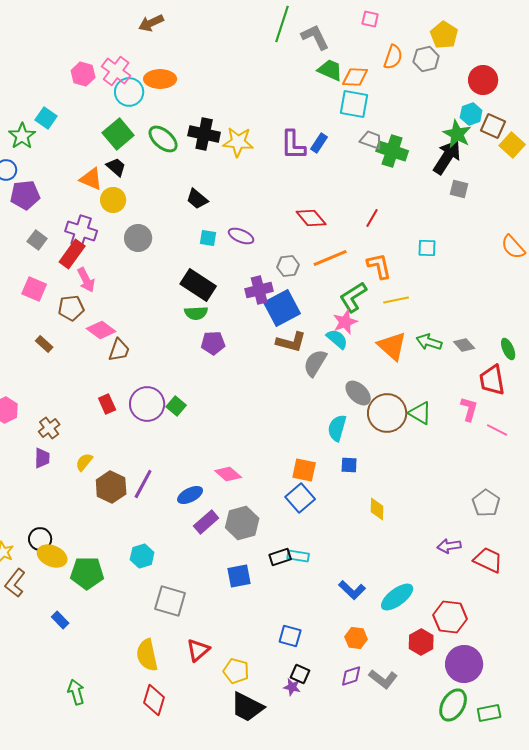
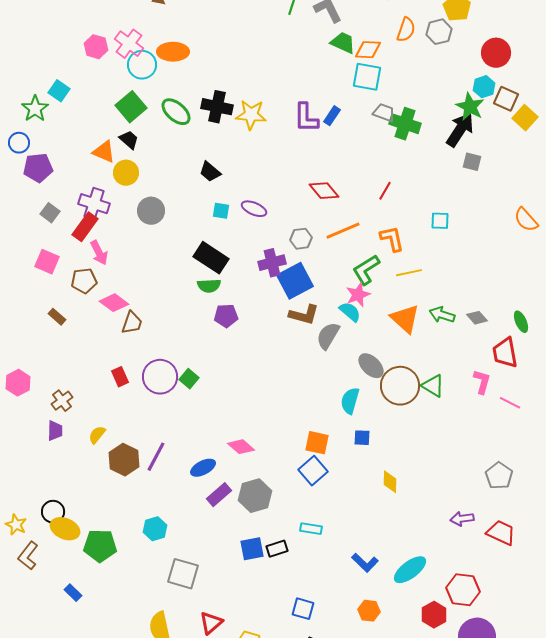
black rectangle: (280, 557) -> (277, 549), moved

